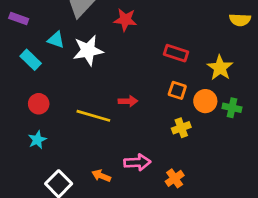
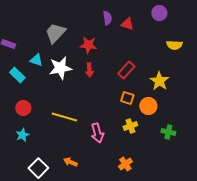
red rectangle: (176, 53) -> (126, 70), turned -66
red arrow: (128, 101) -> (89, 70), moved, turned 88
green cross: (232, 108) -> (168, 132), moved
pink arrow: (137, 162) -> (97, 133), moved, turned 78

